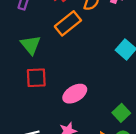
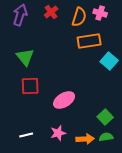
orange rectangle: (68, 23) -> (89, 41), moved, turned 30

